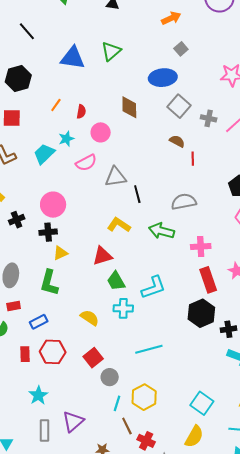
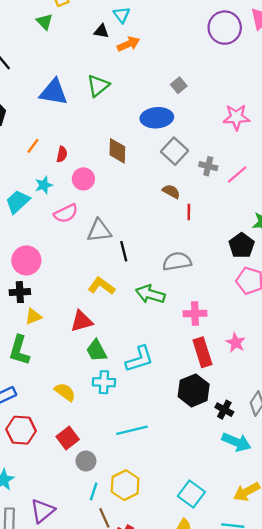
orange arrow: (171, 18) -> (128, 44), moved
black cross: (228, 329) -> (224, 410), turned 35

